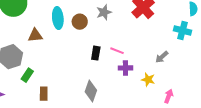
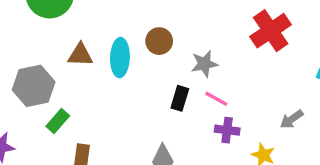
gray star: (104, 12) -> (204, 64), moved
cyan ellipse: (58, 18) -> (120, 58), moved

